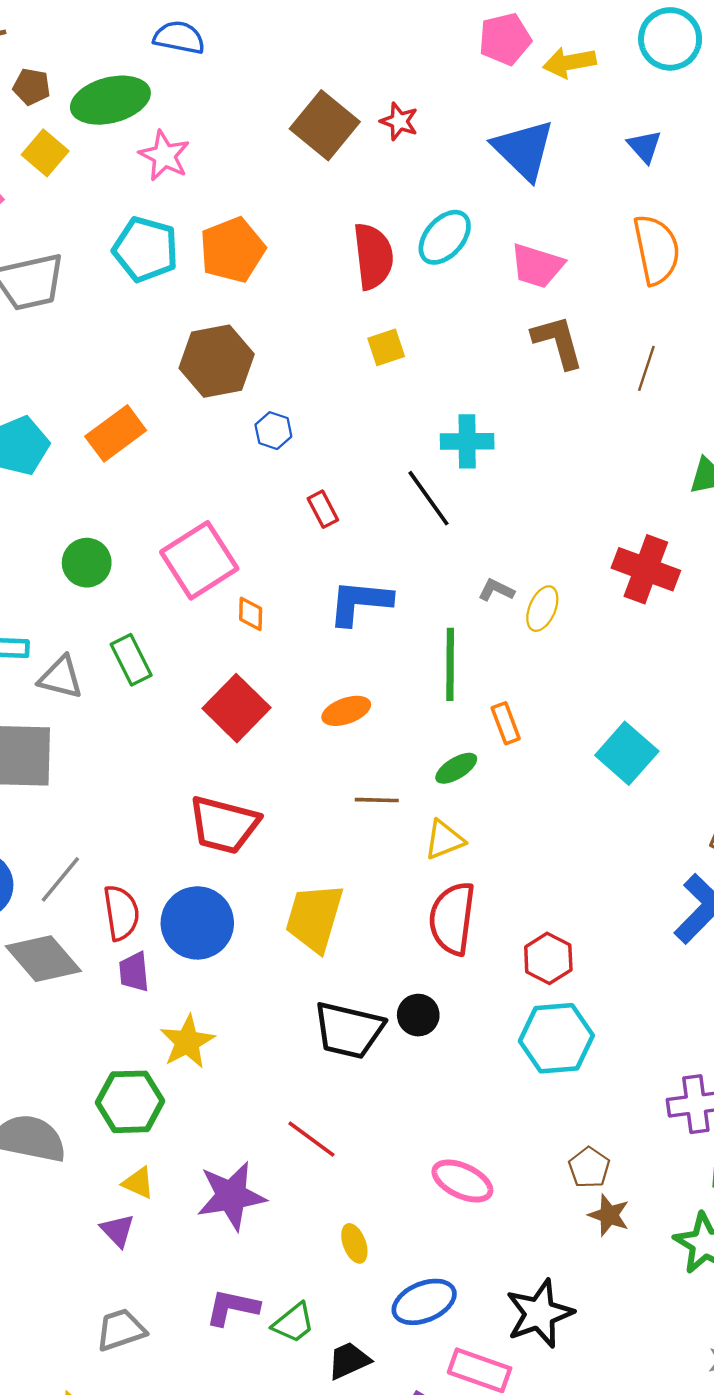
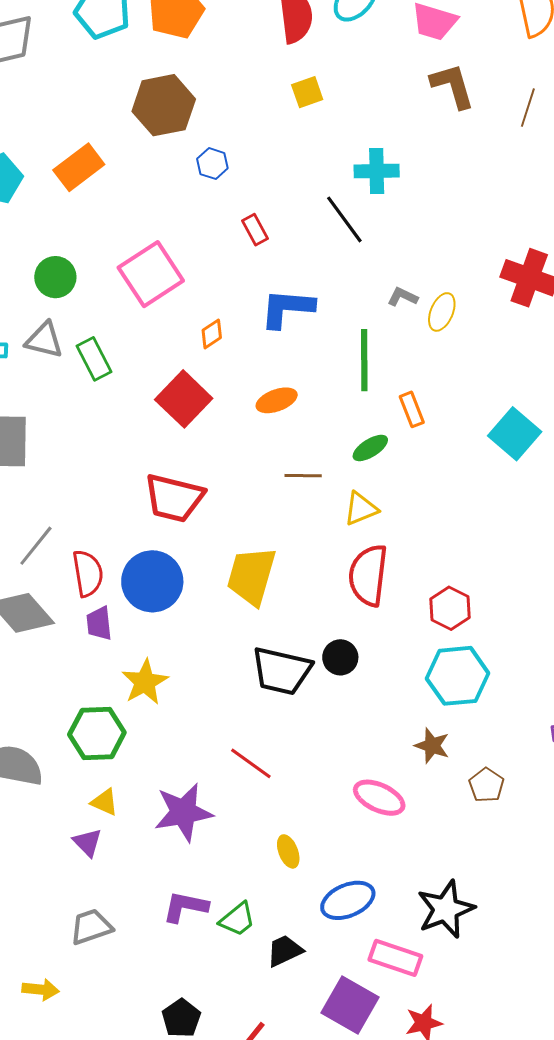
orange diamond: (251, 614) -> (212, 334), moved, turned 56
gray triangle: (61, 677) -> (44, 340), moved
brown star: (609, 1215) -> (432, 746), moved

